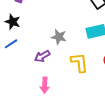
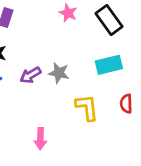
purple arrow: (42, 56) -> (30, 75), moved

